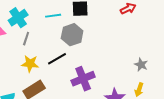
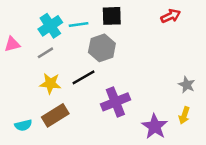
cyan cross: (18, 18) -> (50, 26), moved
gray line: (26, 39) -> (45, 53), turned 40

